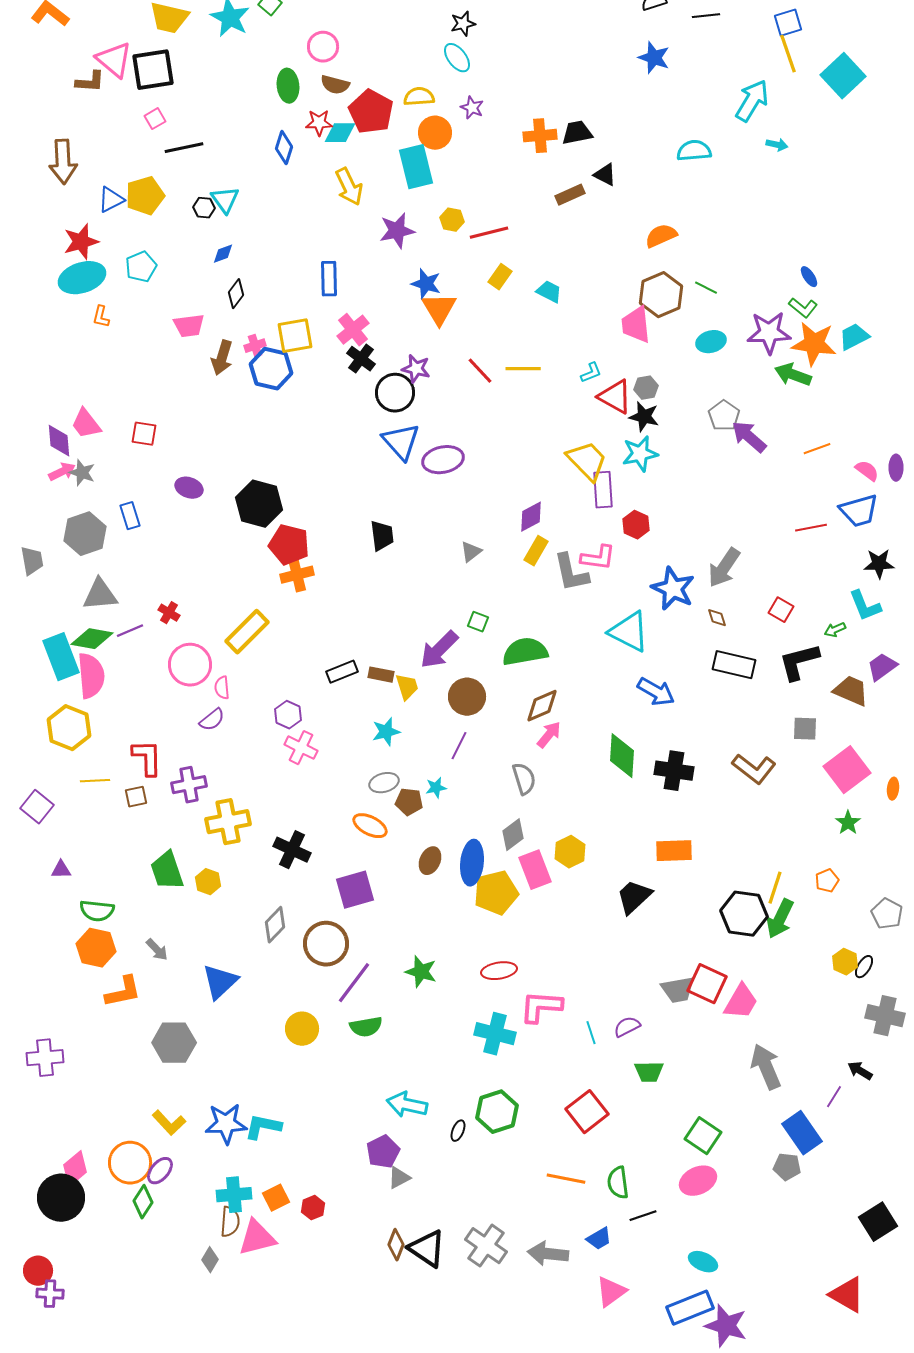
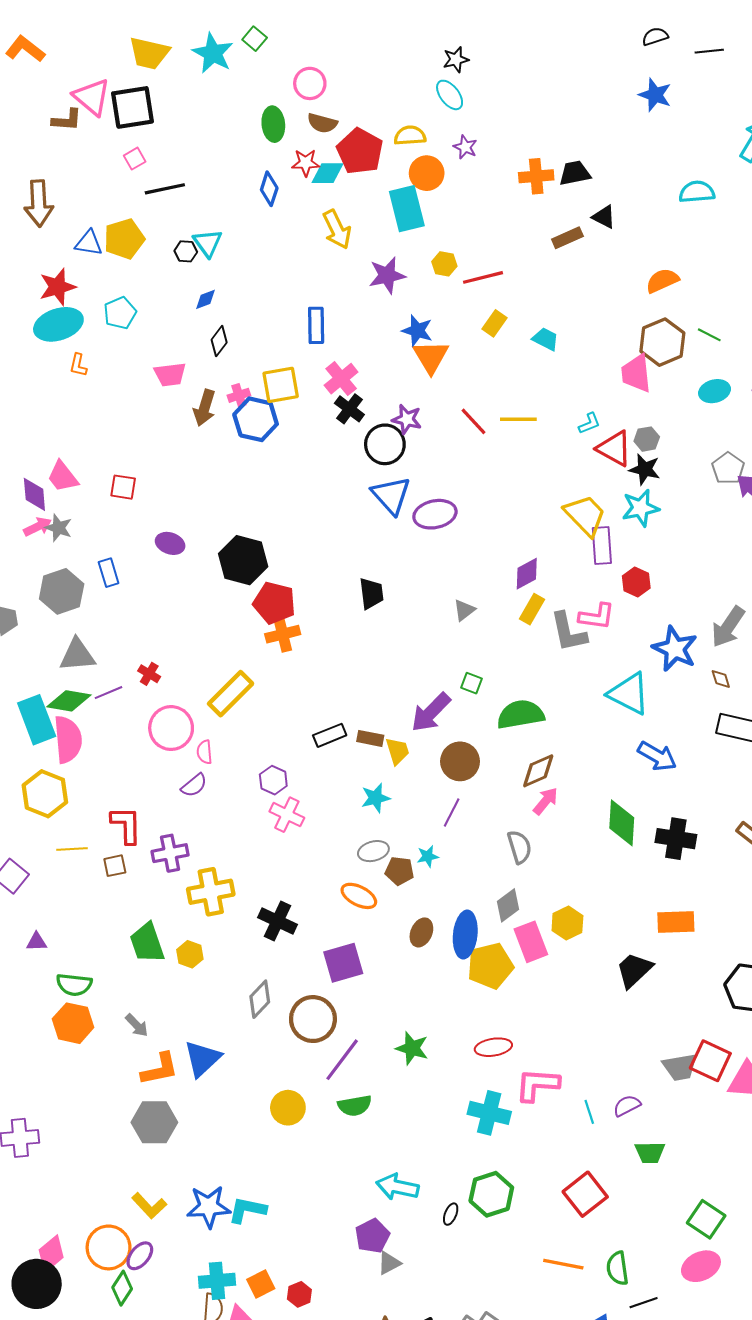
blue triangle: (111, 200) -> (89, 243), turned 36
orange L-shape: (123, 992) -> (160, 1069), moved

